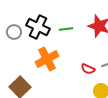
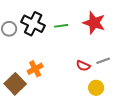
orange cross: (47, 59) -> (35, 69), moved, size x0.7

